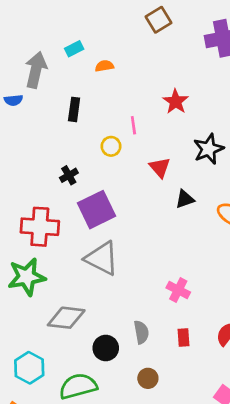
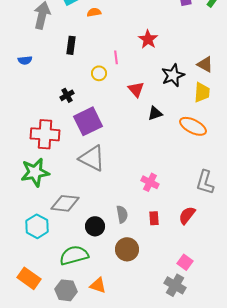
blue semicircle: (13, 100) -> (25, 60), moved
cyan hexagon: (29, 368) -> (37, 226), moved
brown circle: (148, 378) -> (127, 249), size x1.5

